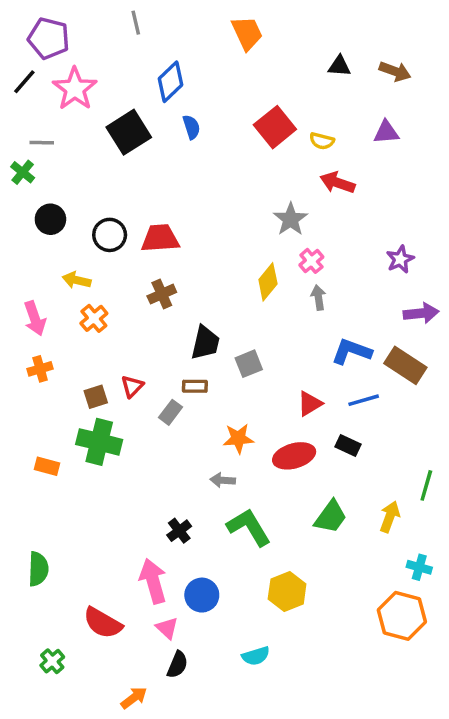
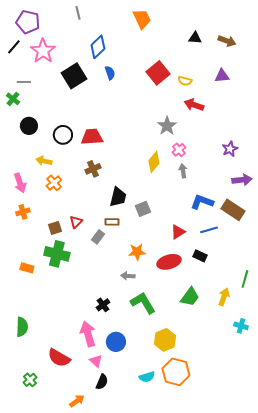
orange hexagon: (402, 616) -> (176, 372), moved

